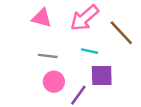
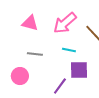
pink circle: (54, 82) -> (20, 76), moved

